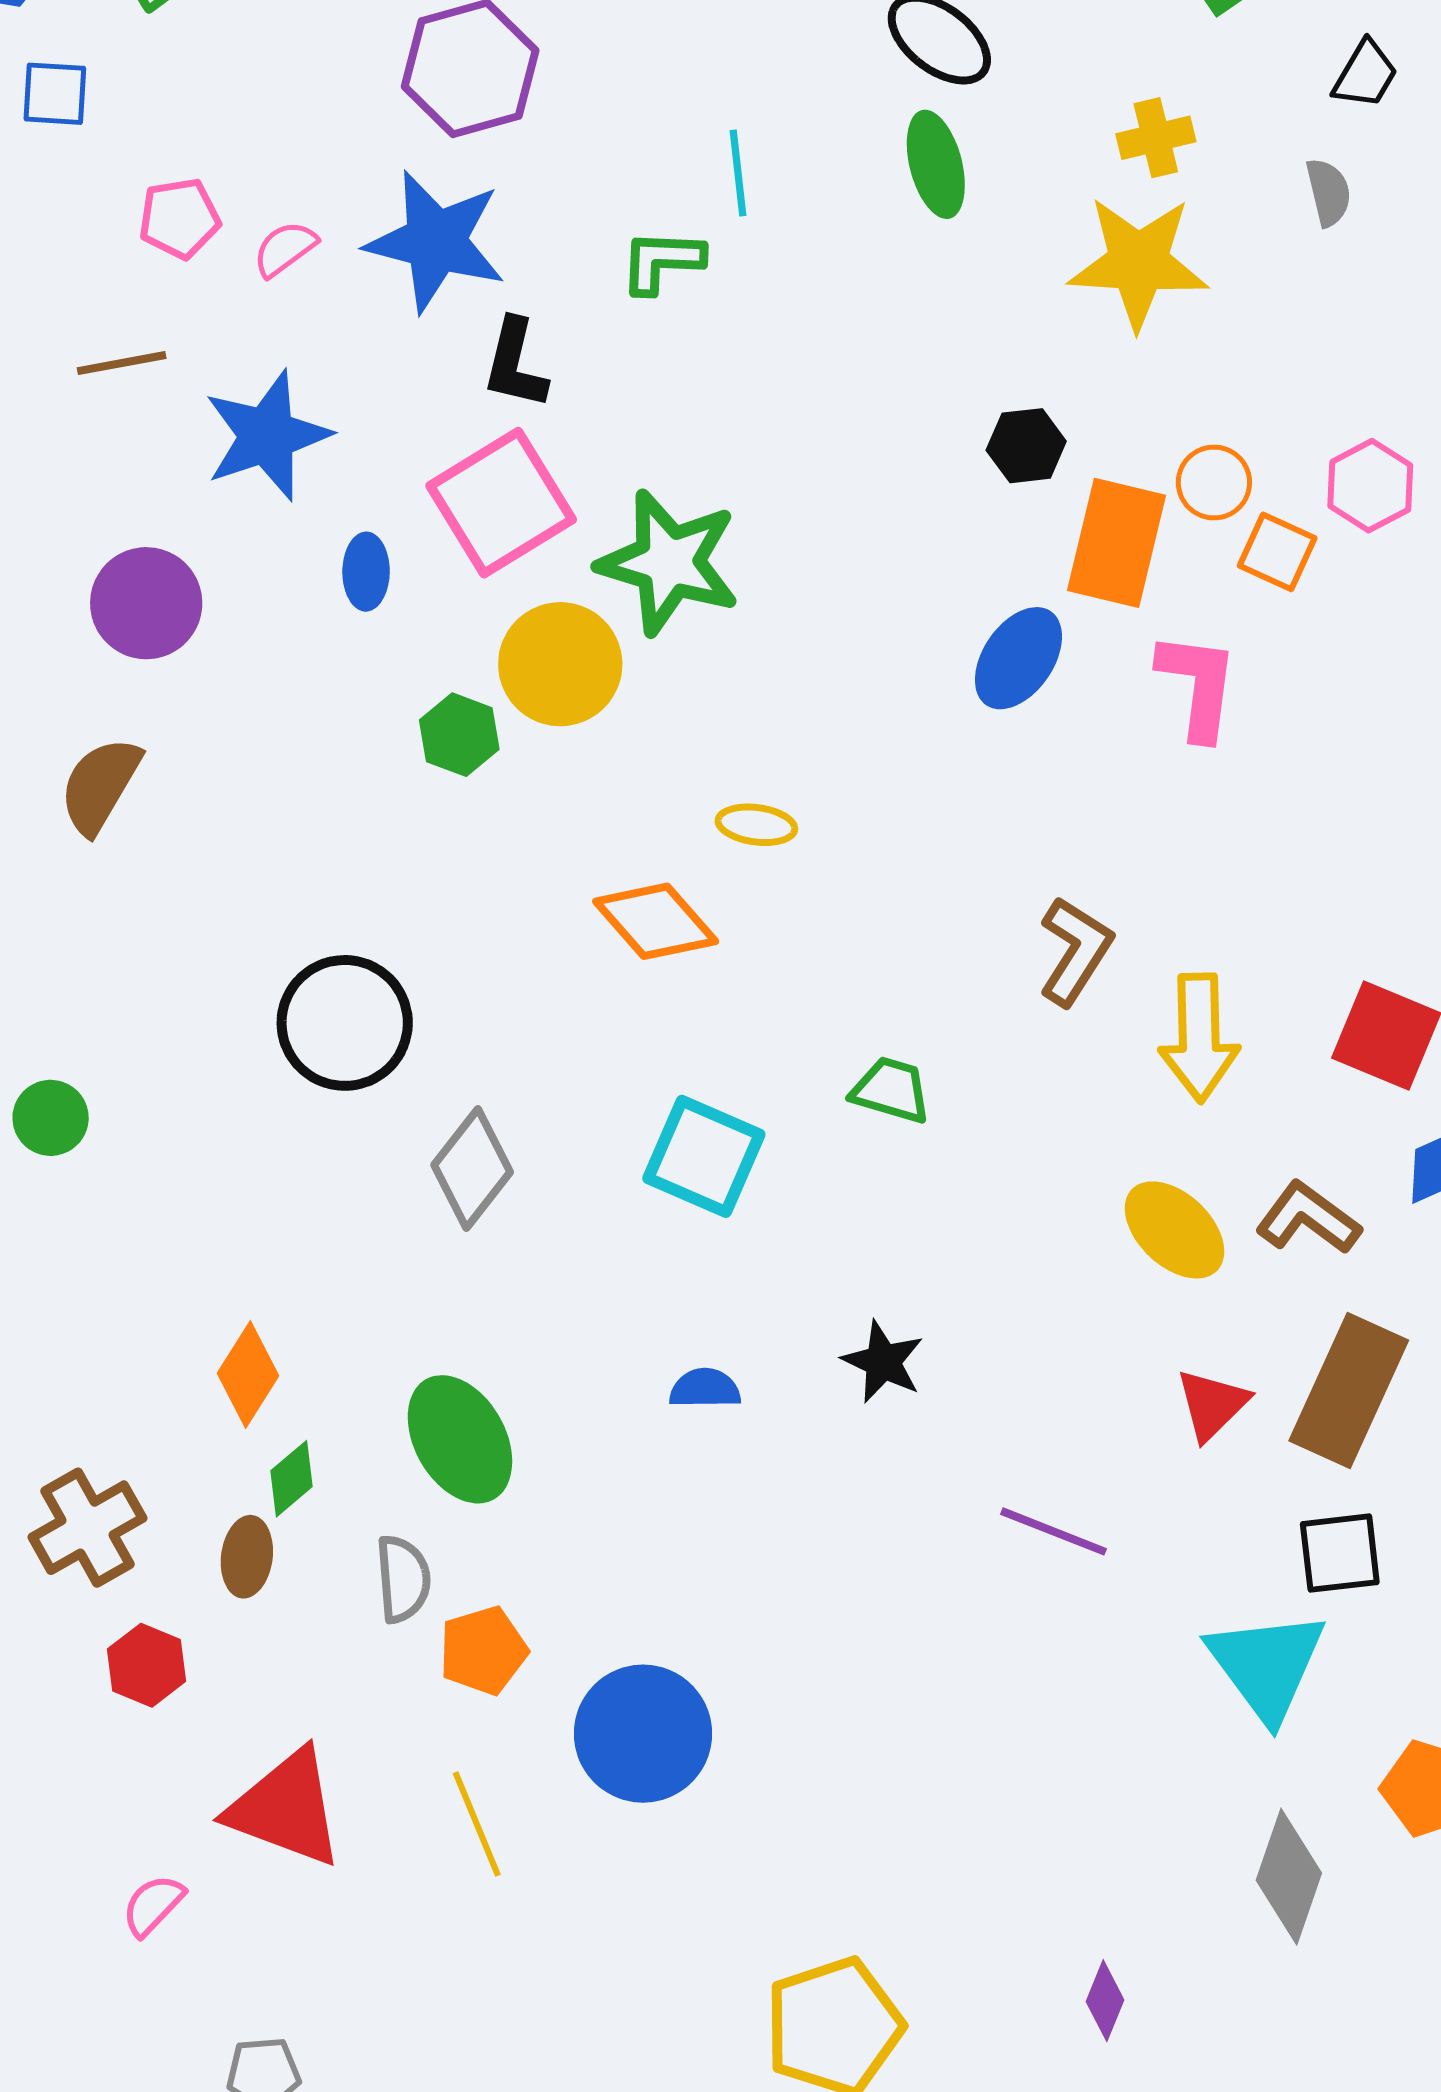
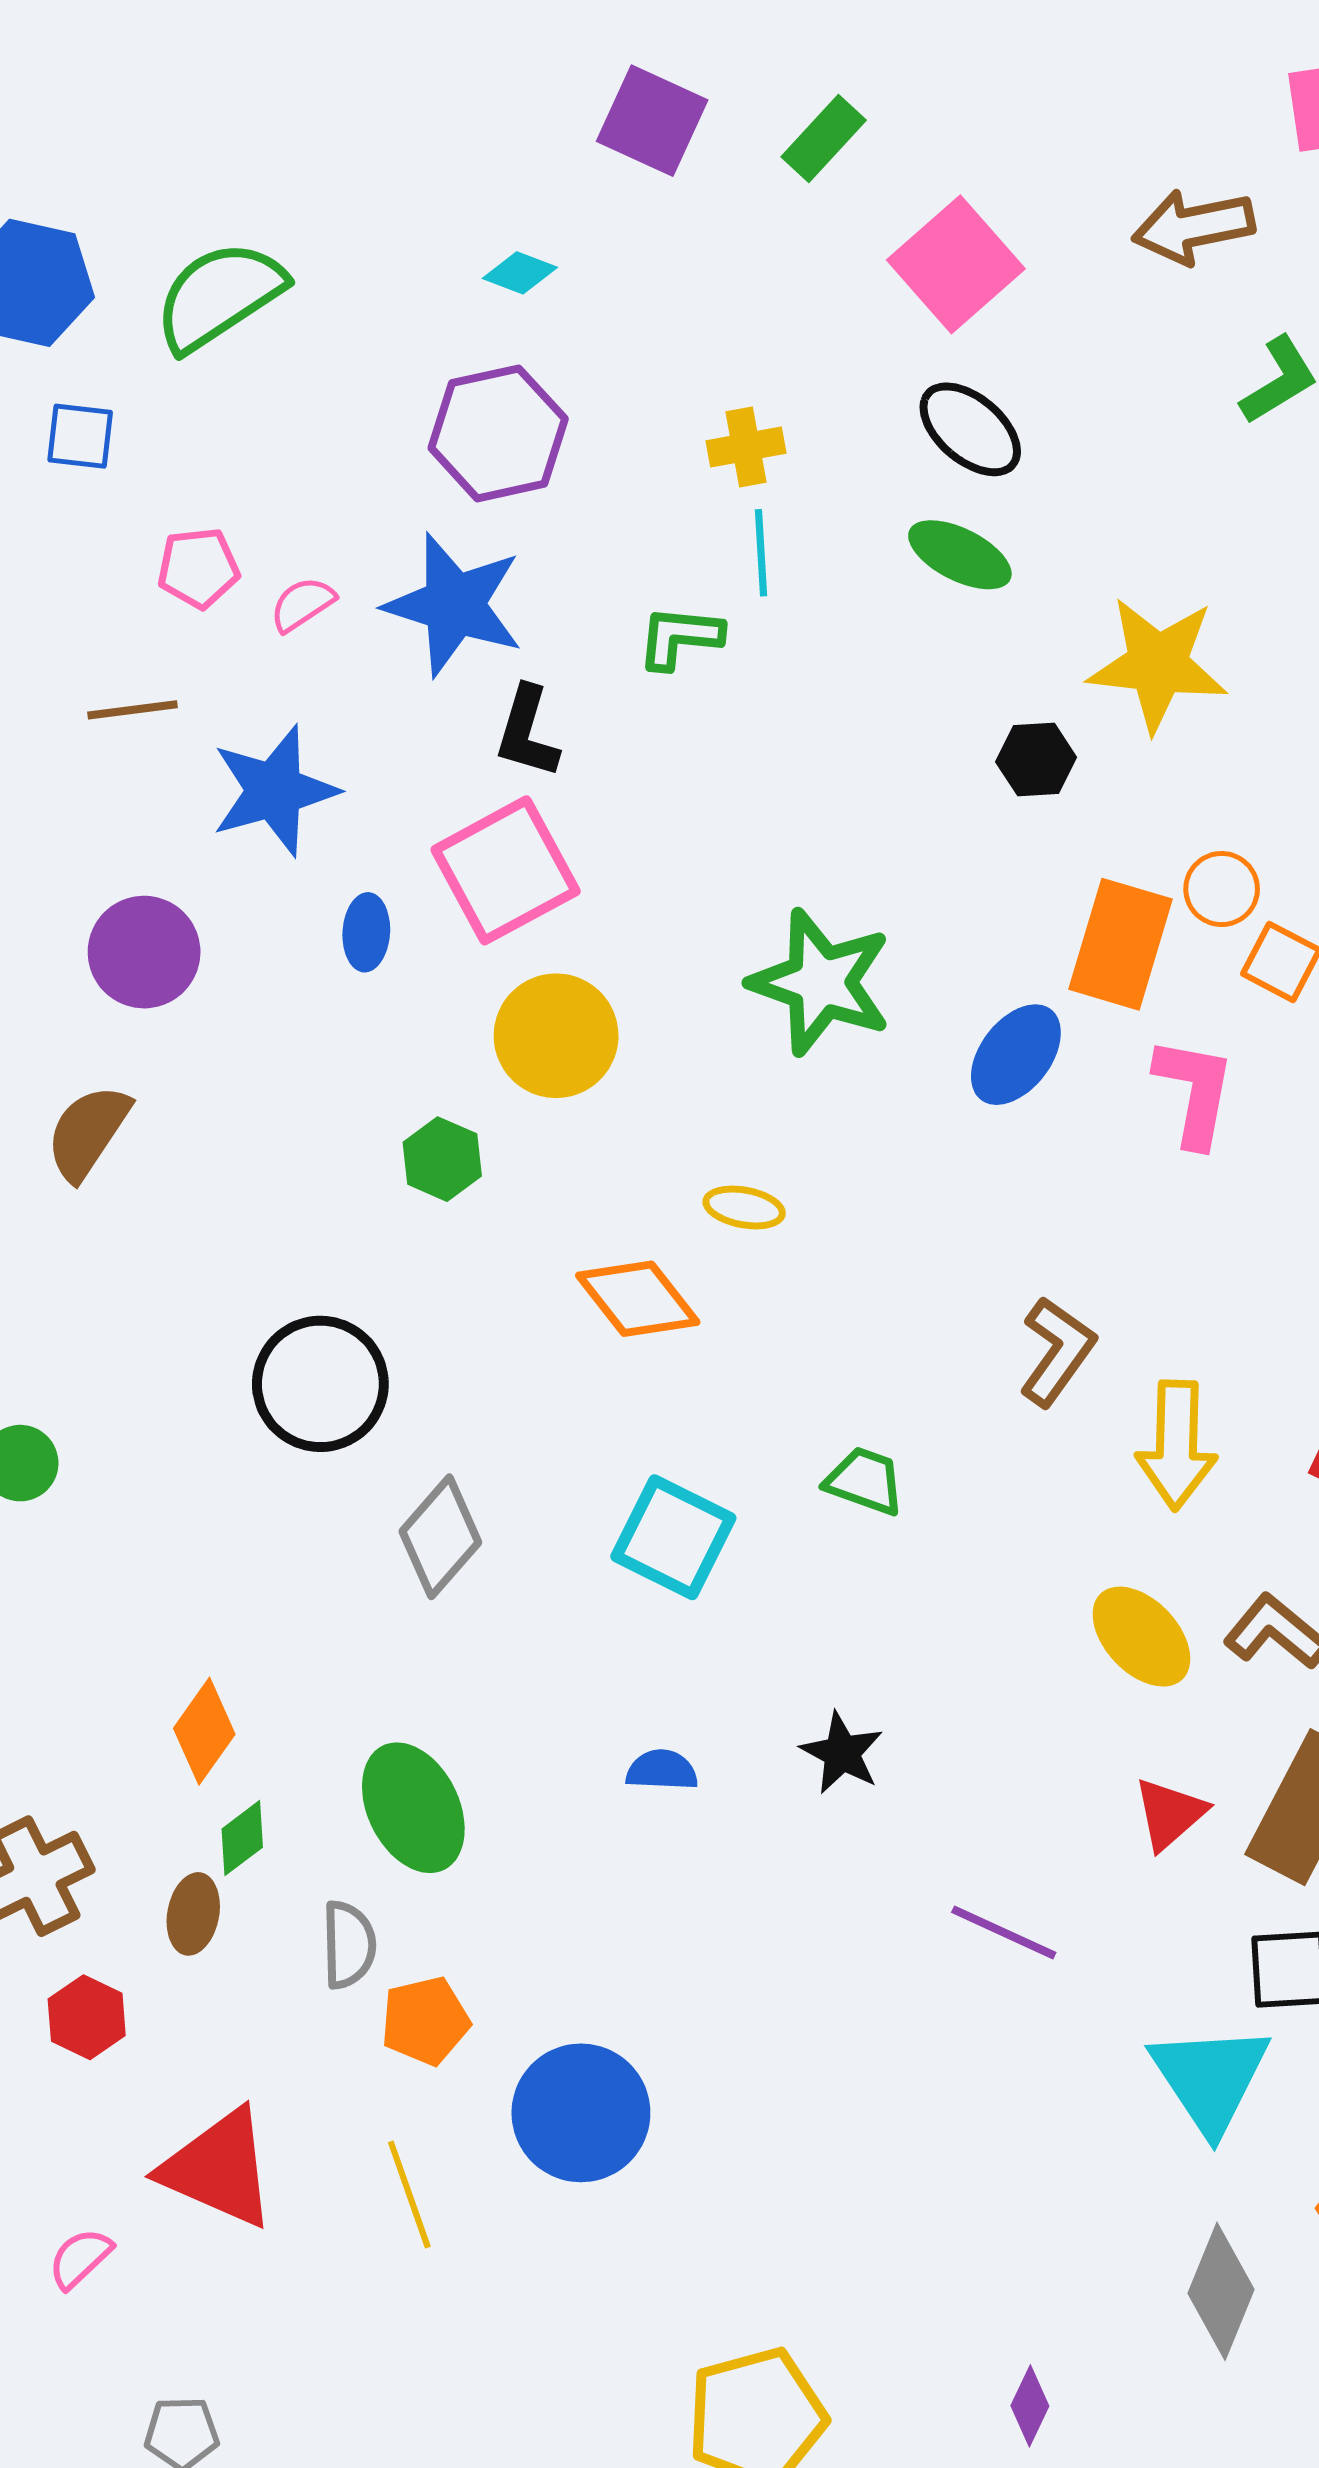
yellow cross: (1156, 138) -> (746, 447), moved
green ellipse: (936, 164) -> (960, 555), turned -52
black hexagon: (1026, 446) -> (1036, 759), moved
green star: (669, 562) -> (821, 982), moved
green hexagon: (459, 735) -> (442, 1159), moved

